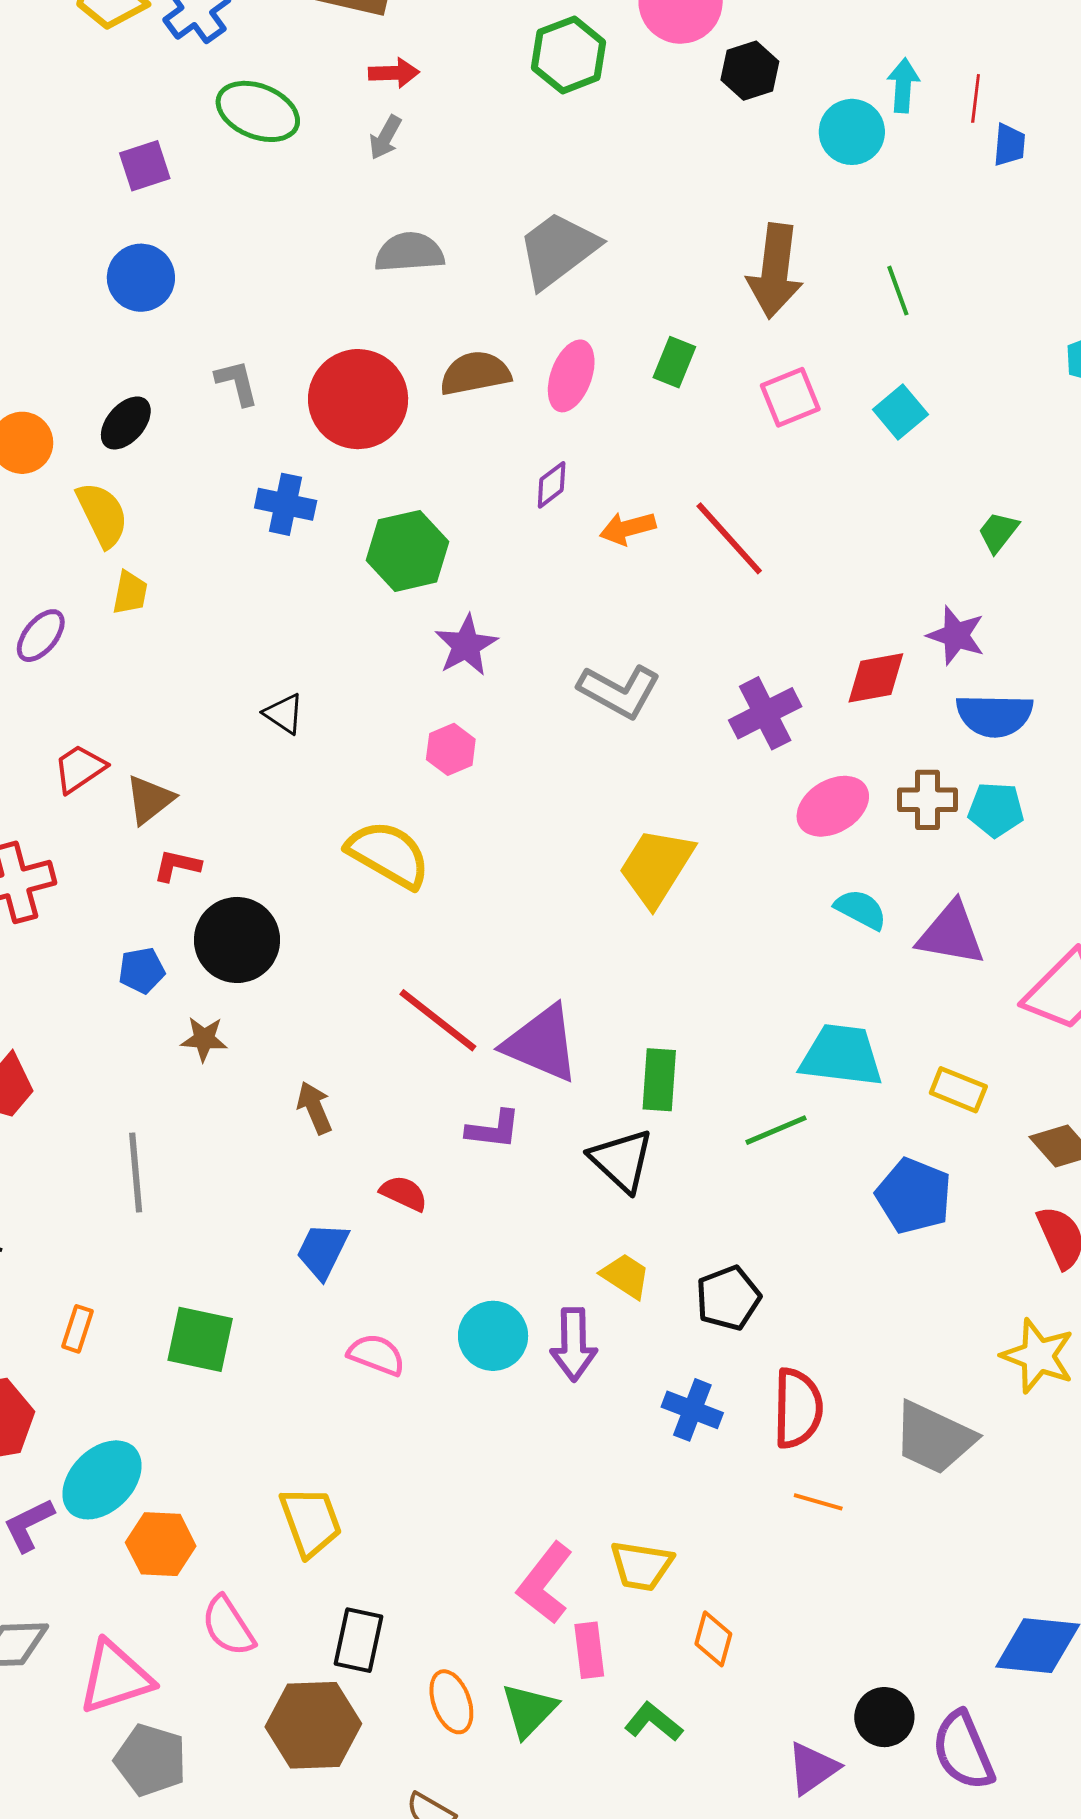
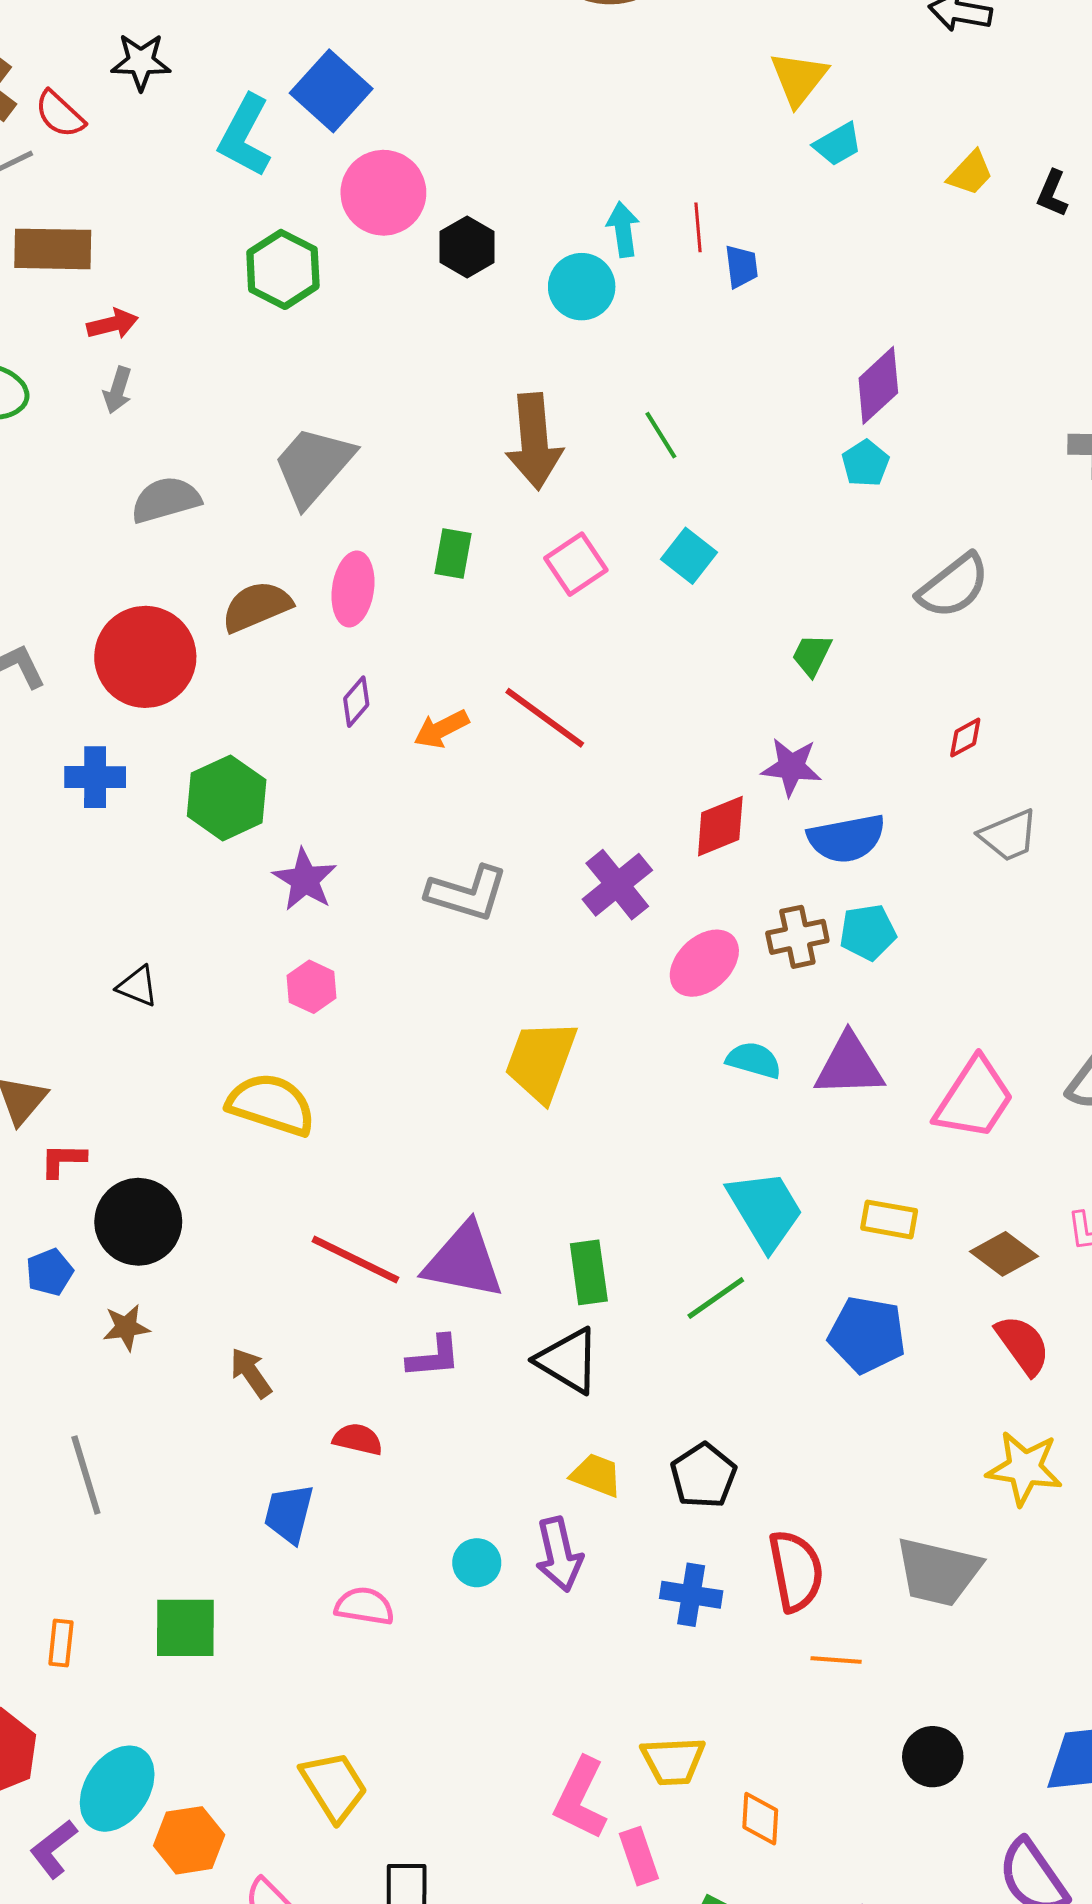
cyan trapezoid: (841, 1055) -> (765, 1210), turned 64
cyan circle: (493, 1336) -> (477, 1563), size x0.7
black circle: (884, 1717) -> (933, 1757), moved

